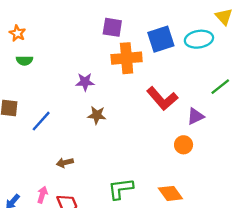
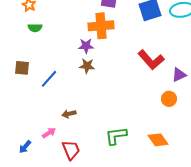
orange cross: (127, 58) -> (101, 26), moved
brown star: (97, 115) -> (87, 66), moved
pink arrow: (42, 195) -> (49, 133), moved, turned 40

